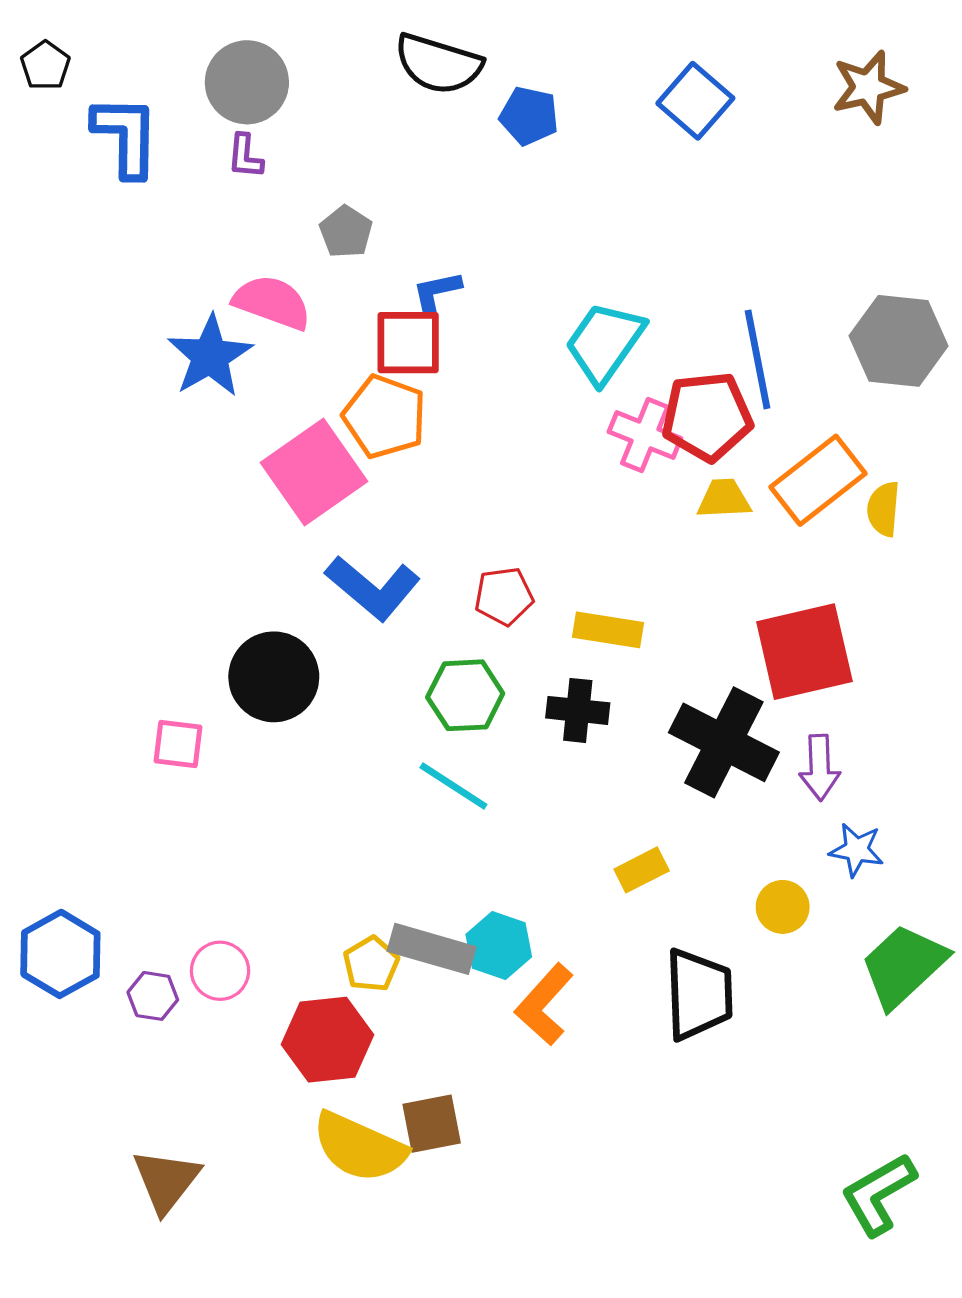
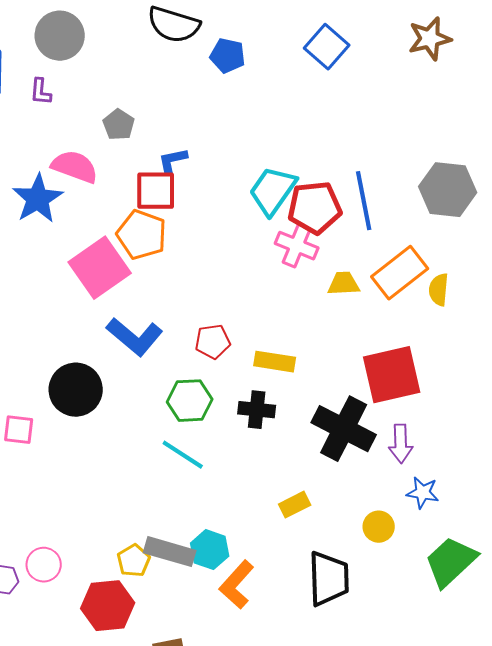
purple L-shape: (245, 156) -> (41, 92), moved
red pentagon: (707, 417) -> (315, 208), moved

